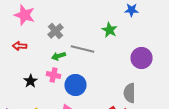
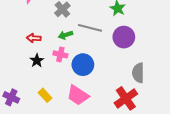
red arrow: (20, 46) -> (34, 38), moved
purple circle: (142, 58) -> (124, 37), moved

